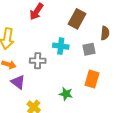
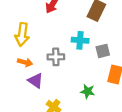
gray square: (89, 49) -> (103, 51), moved

